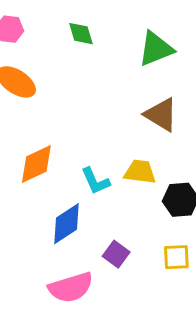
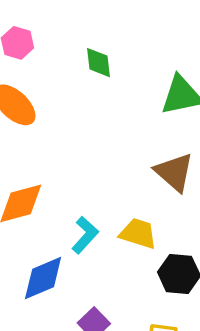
cyan L-shape: (95, 181) -> (85, 235), turned -124

